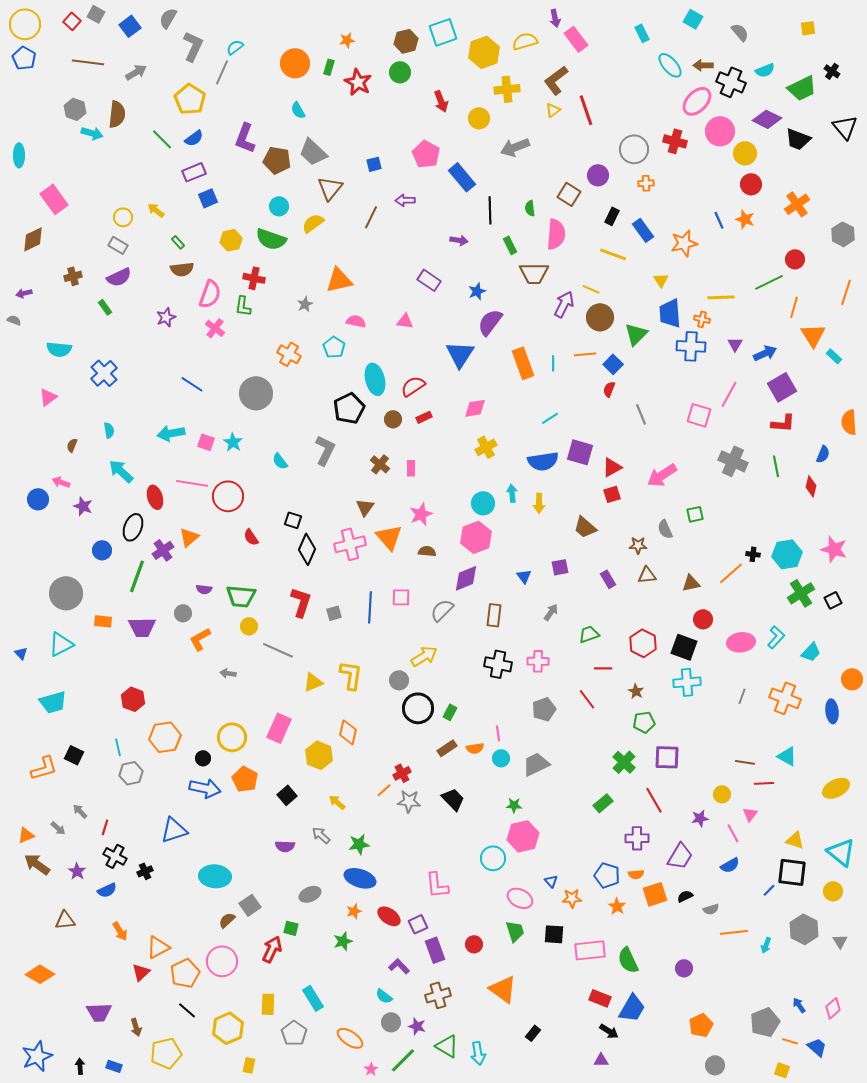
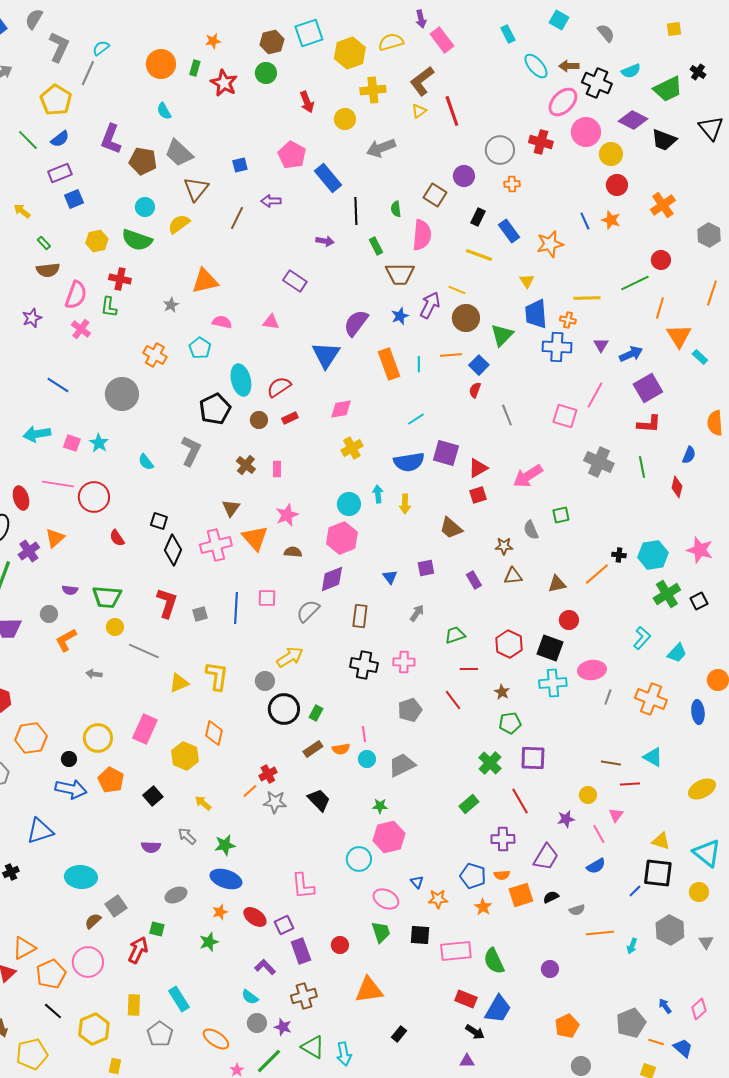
blue star: (477, 291) -> (400, 316), moved
pink ellipse: (741, 642) -> (592, 670), moved
orange triangle: (503, 989) -> (369, 990), turned -44

